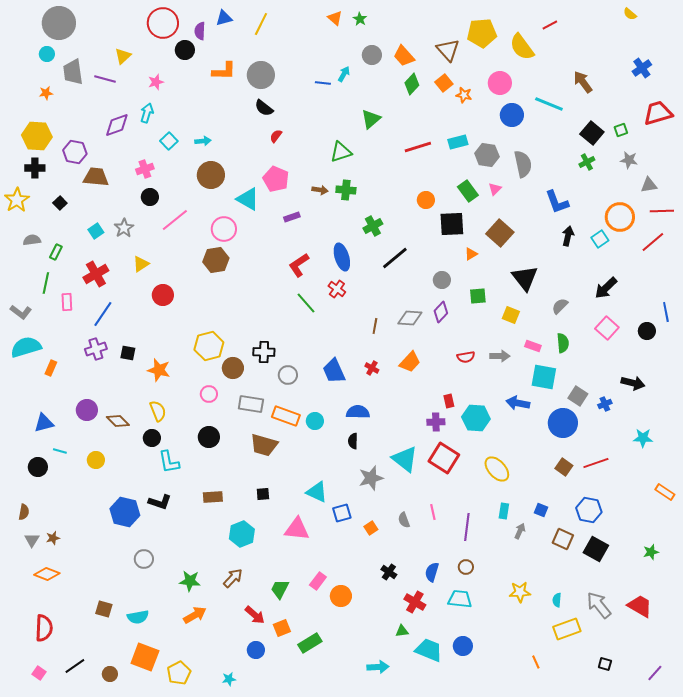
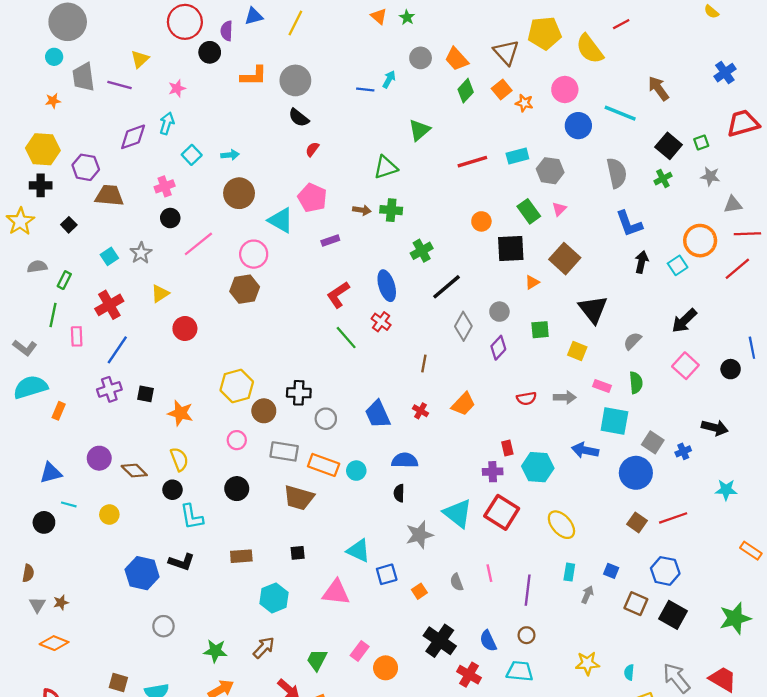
gray semicircle: (523, 164) -> (617, 173), moved
gray diamond: (410, 318) -> (463, 326), moved, turned -65
green star: (651, 552) -> (735, 618), size x1.8
black cross: (389, 572) -> (440, 641), size x1.8
blue semicircle: (432, 572) -> (488, 641), turned -42

